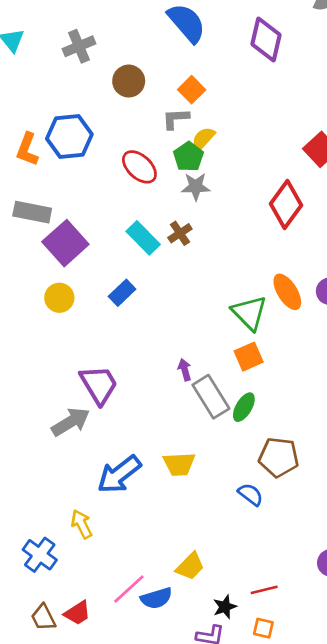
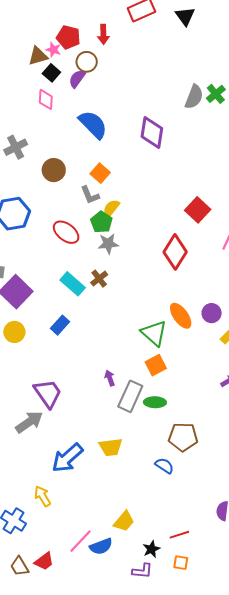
gray L-shape: (176, 119) -> (90, 195), turned -105
gray rectangle: (211, 397) -> (130, 396), turned 60
green ellipse: (244, 407) -> (155, 402), turned 65

